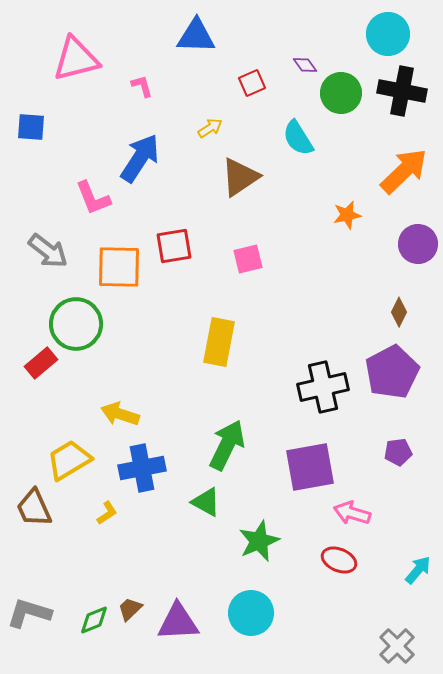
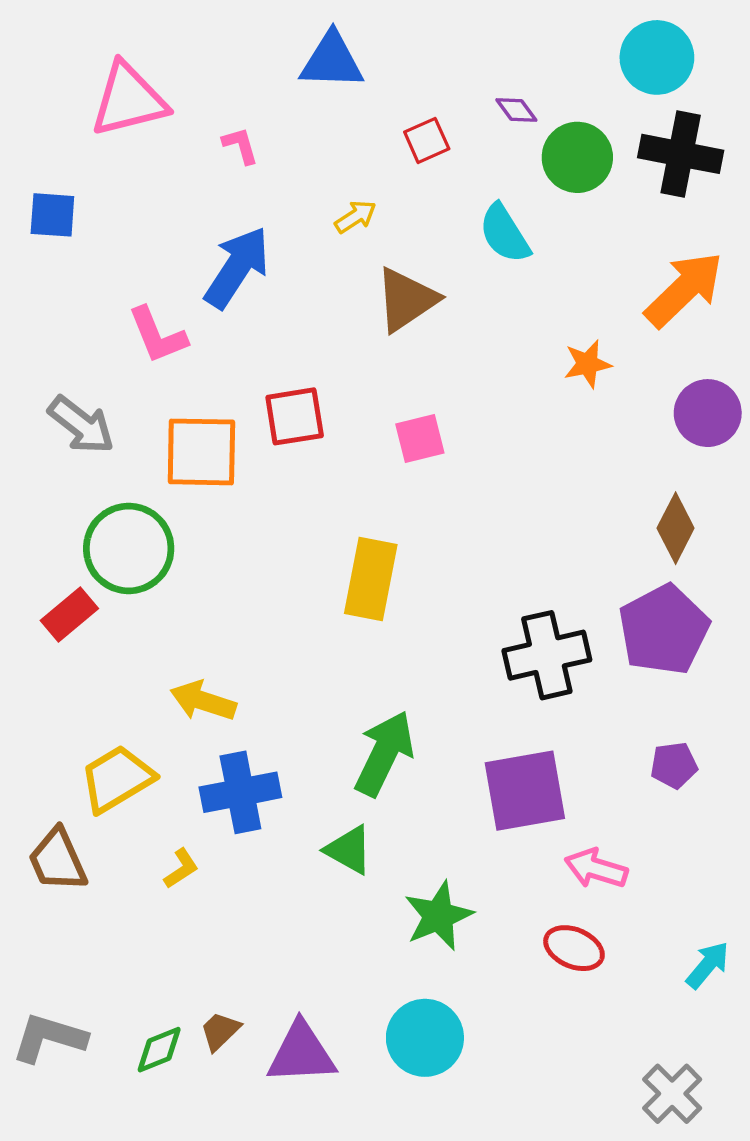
brown diamond: (399, 312) -> (676, 528), size x1.4

